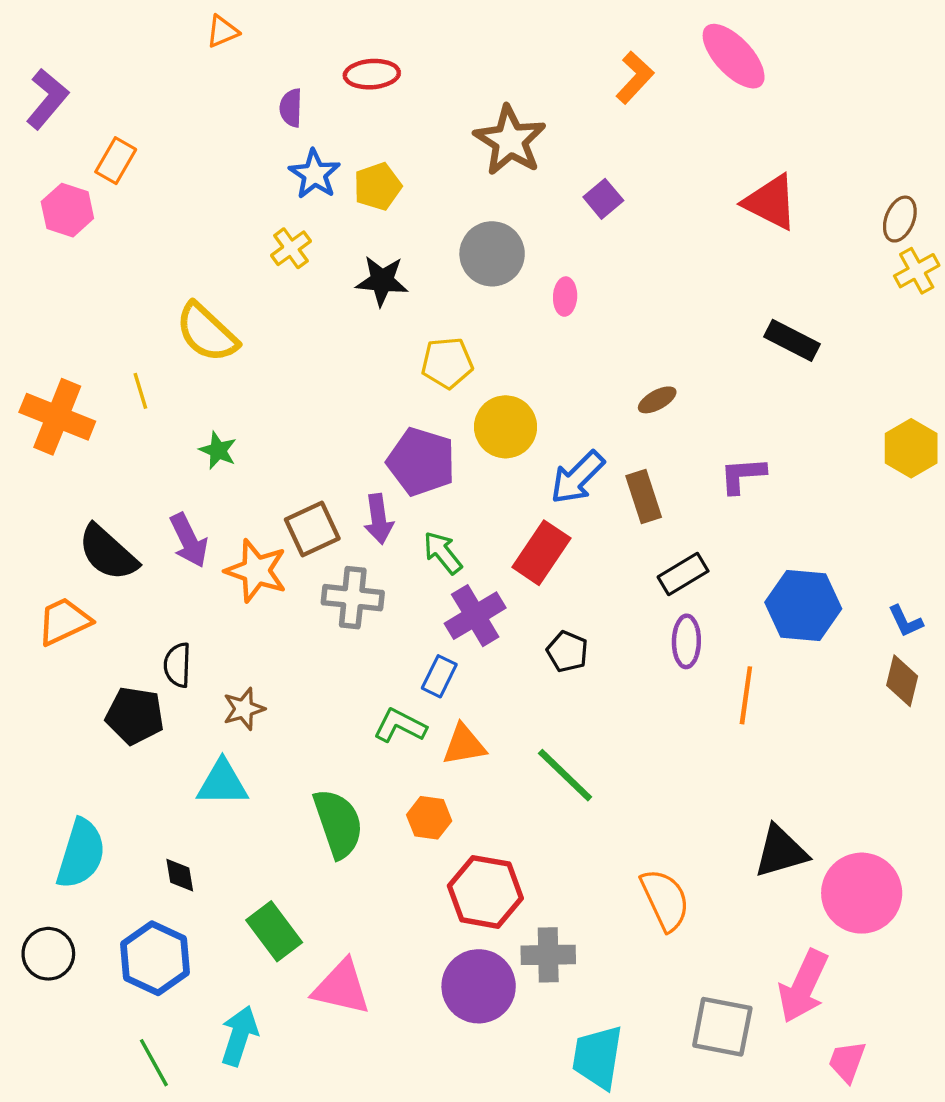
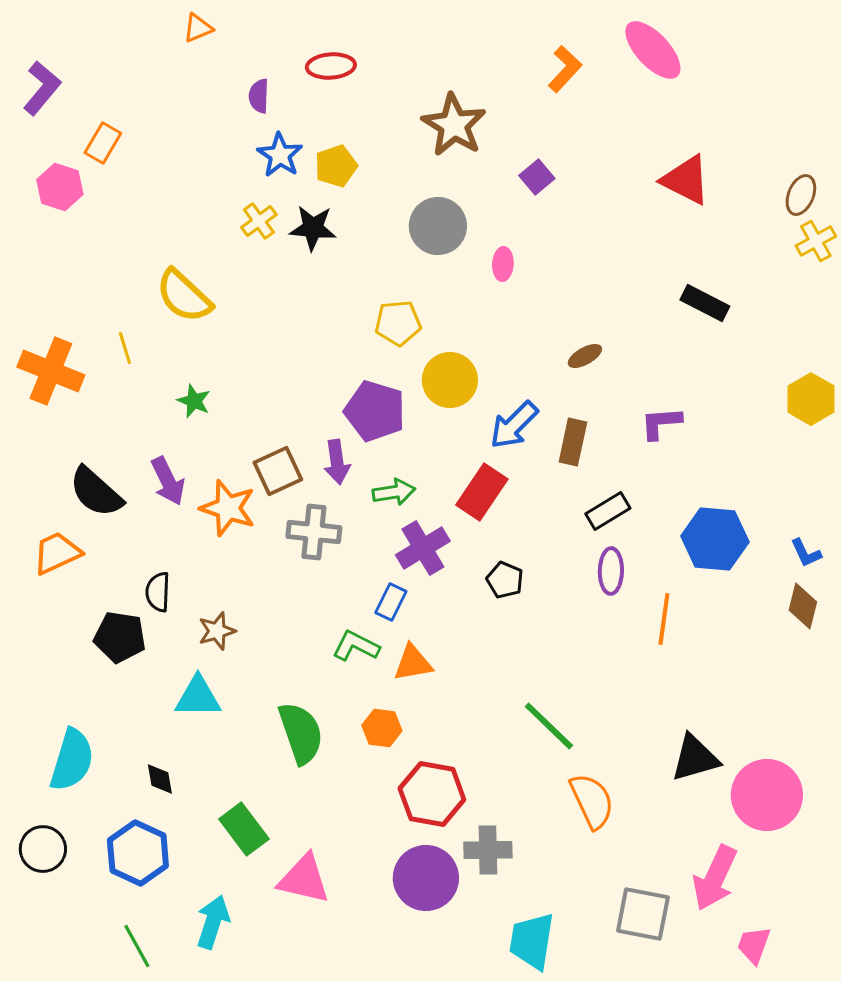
black star: (382, 281) -> (313, 228), moved
brown rectangle: (644, 497) -> (573, 442), turned 30
green arrow: (443, 553) -> (394, 492), turned 120
green line: (565, 775) -> (549, 726), moved

